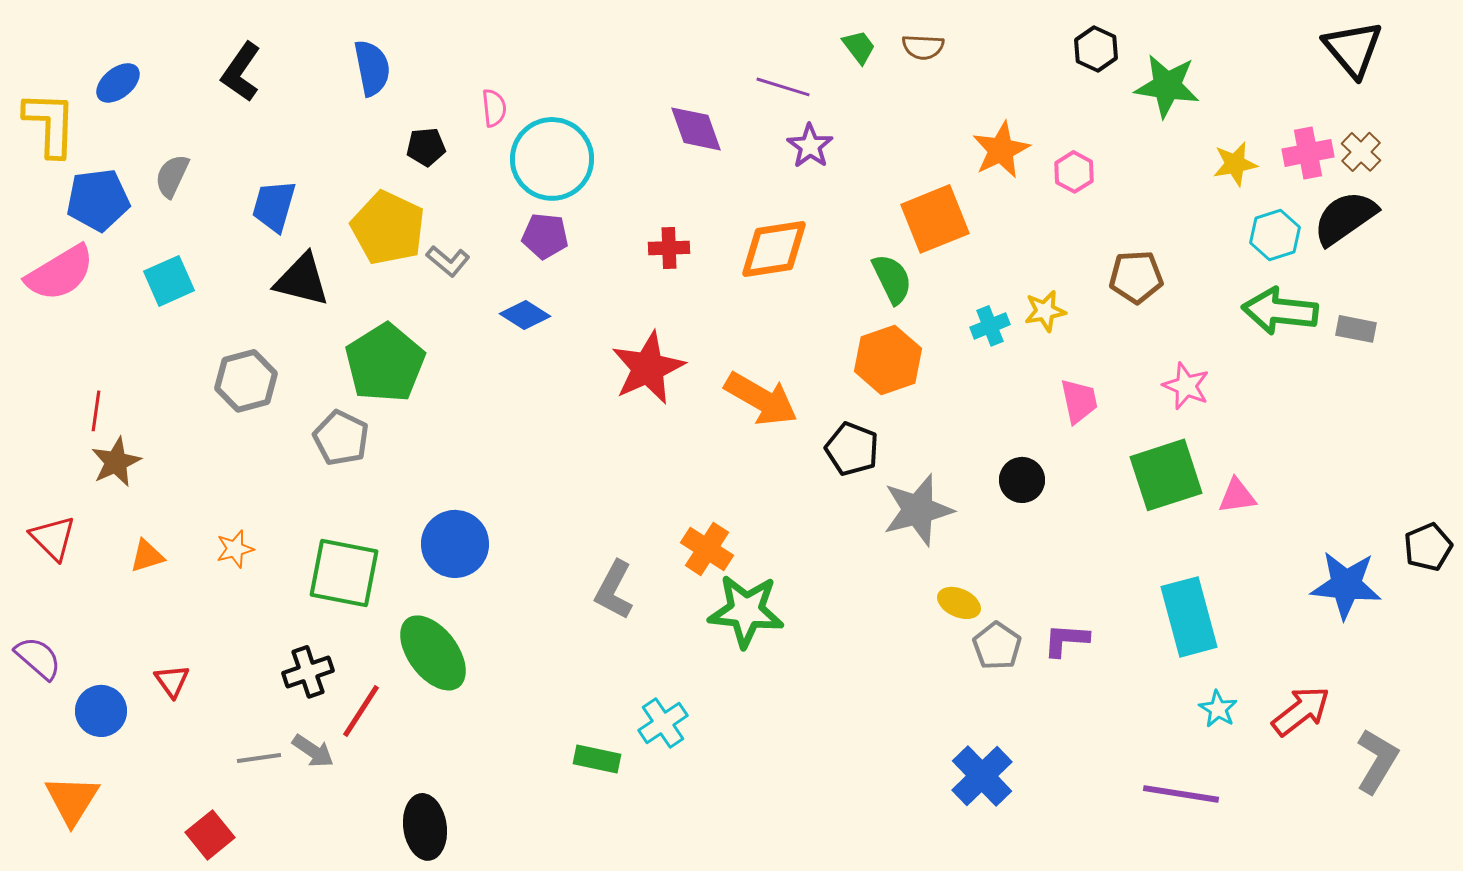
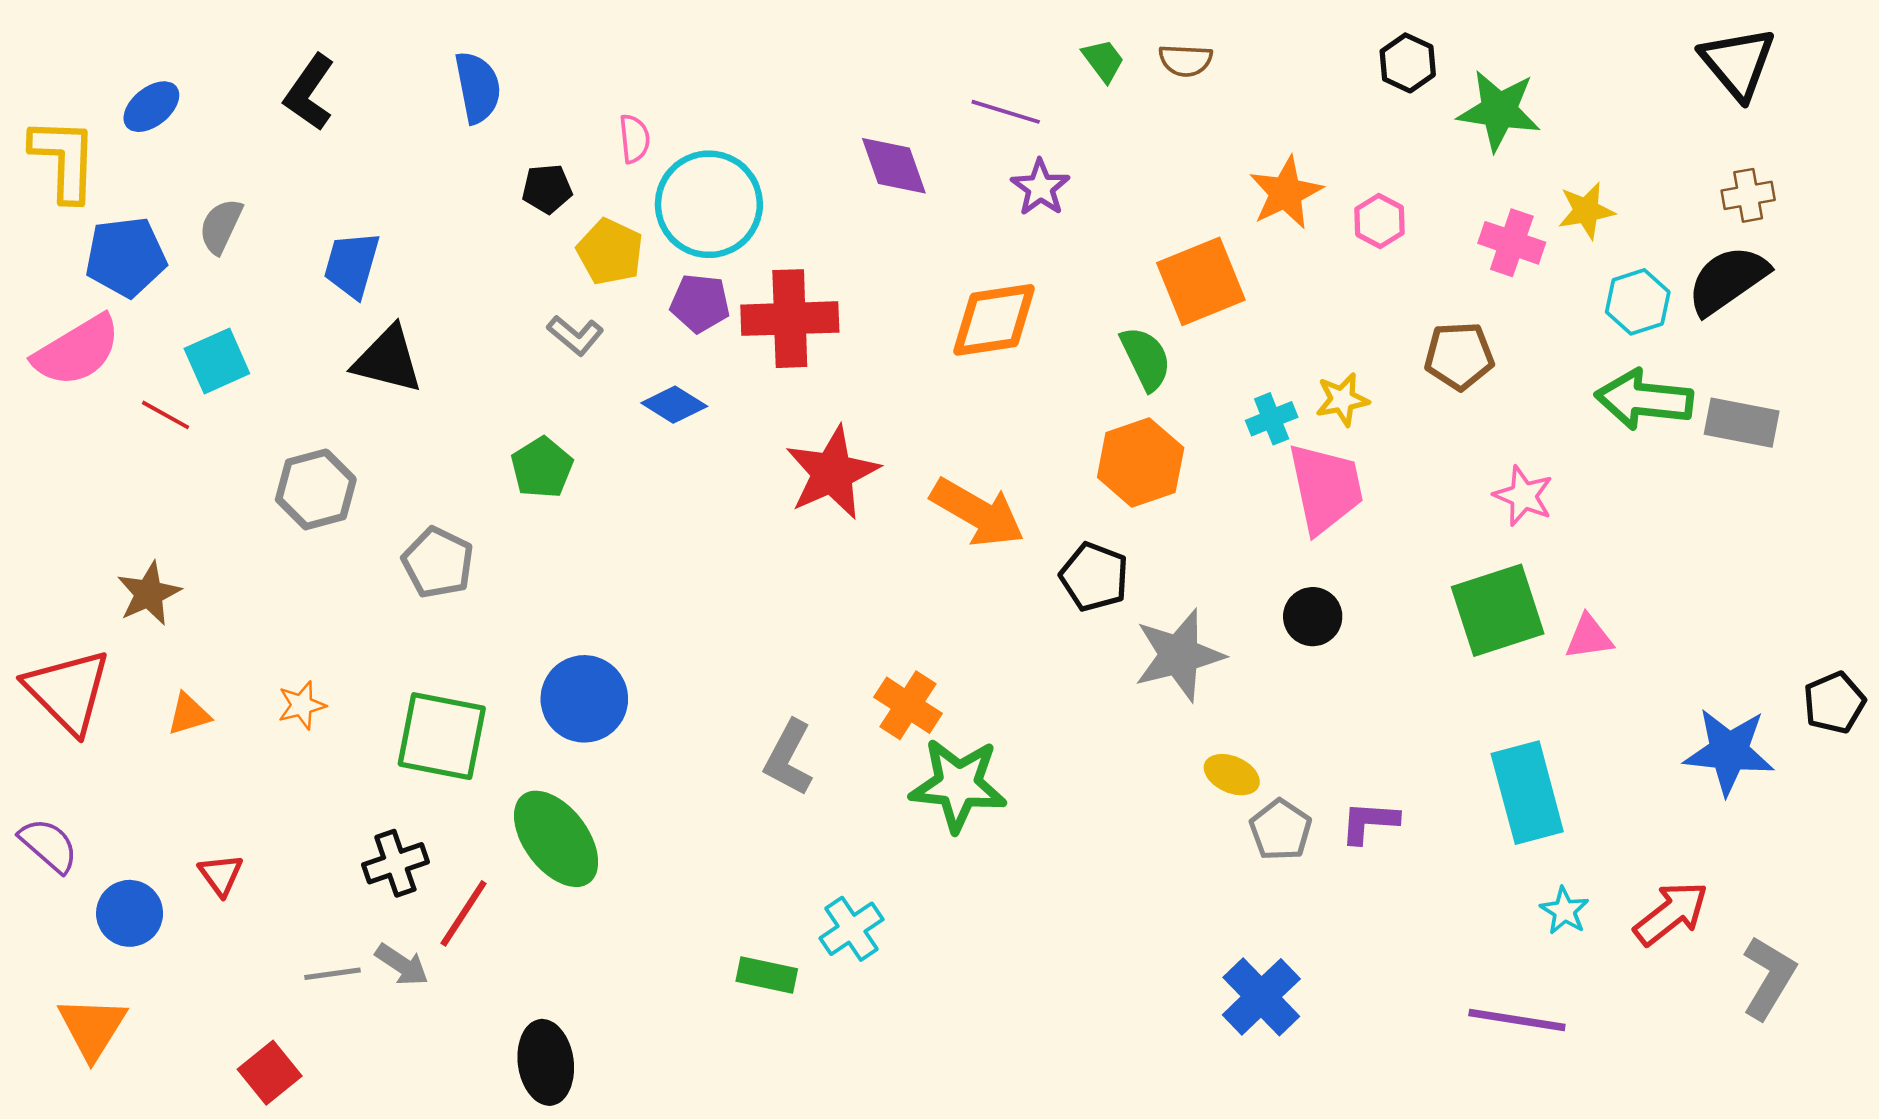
brown cross: (1361, 152) -> (1748, 195), turned 36
pink cross: (1308, 153) -> (1512, 243), moved, turned 30
yellow pentagon: (388, 228) -> (610, 252), moved, size x0.7
red cross: (669, 248) -> (790, 319), moved, size x1.8
gray rectangle: (1356, 329) -> (1742, 423), size x1.4
green pentagon: (385, 363) -> (542, 468), moved, size x0.6
pink trapezoid: (1079, 401) -> (1326, 488), moved, size x1.6
red line: (96, 411) -> (166, 415), moved, turned -69
red triangle: (53, 538) -> (68, 691), size x1.5

